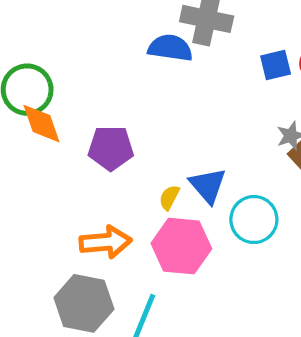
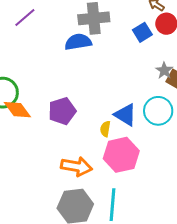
cyan circle: (254, 220) -> (158, 111), moved
orange arrow: (106, 242) -> (76, 167), turned 32

